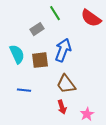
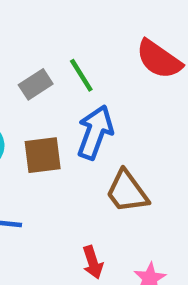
green line: (55, 13) -> (81, 75), moved
brown trapezoid: (66, 84) -> (127, 192), moved

